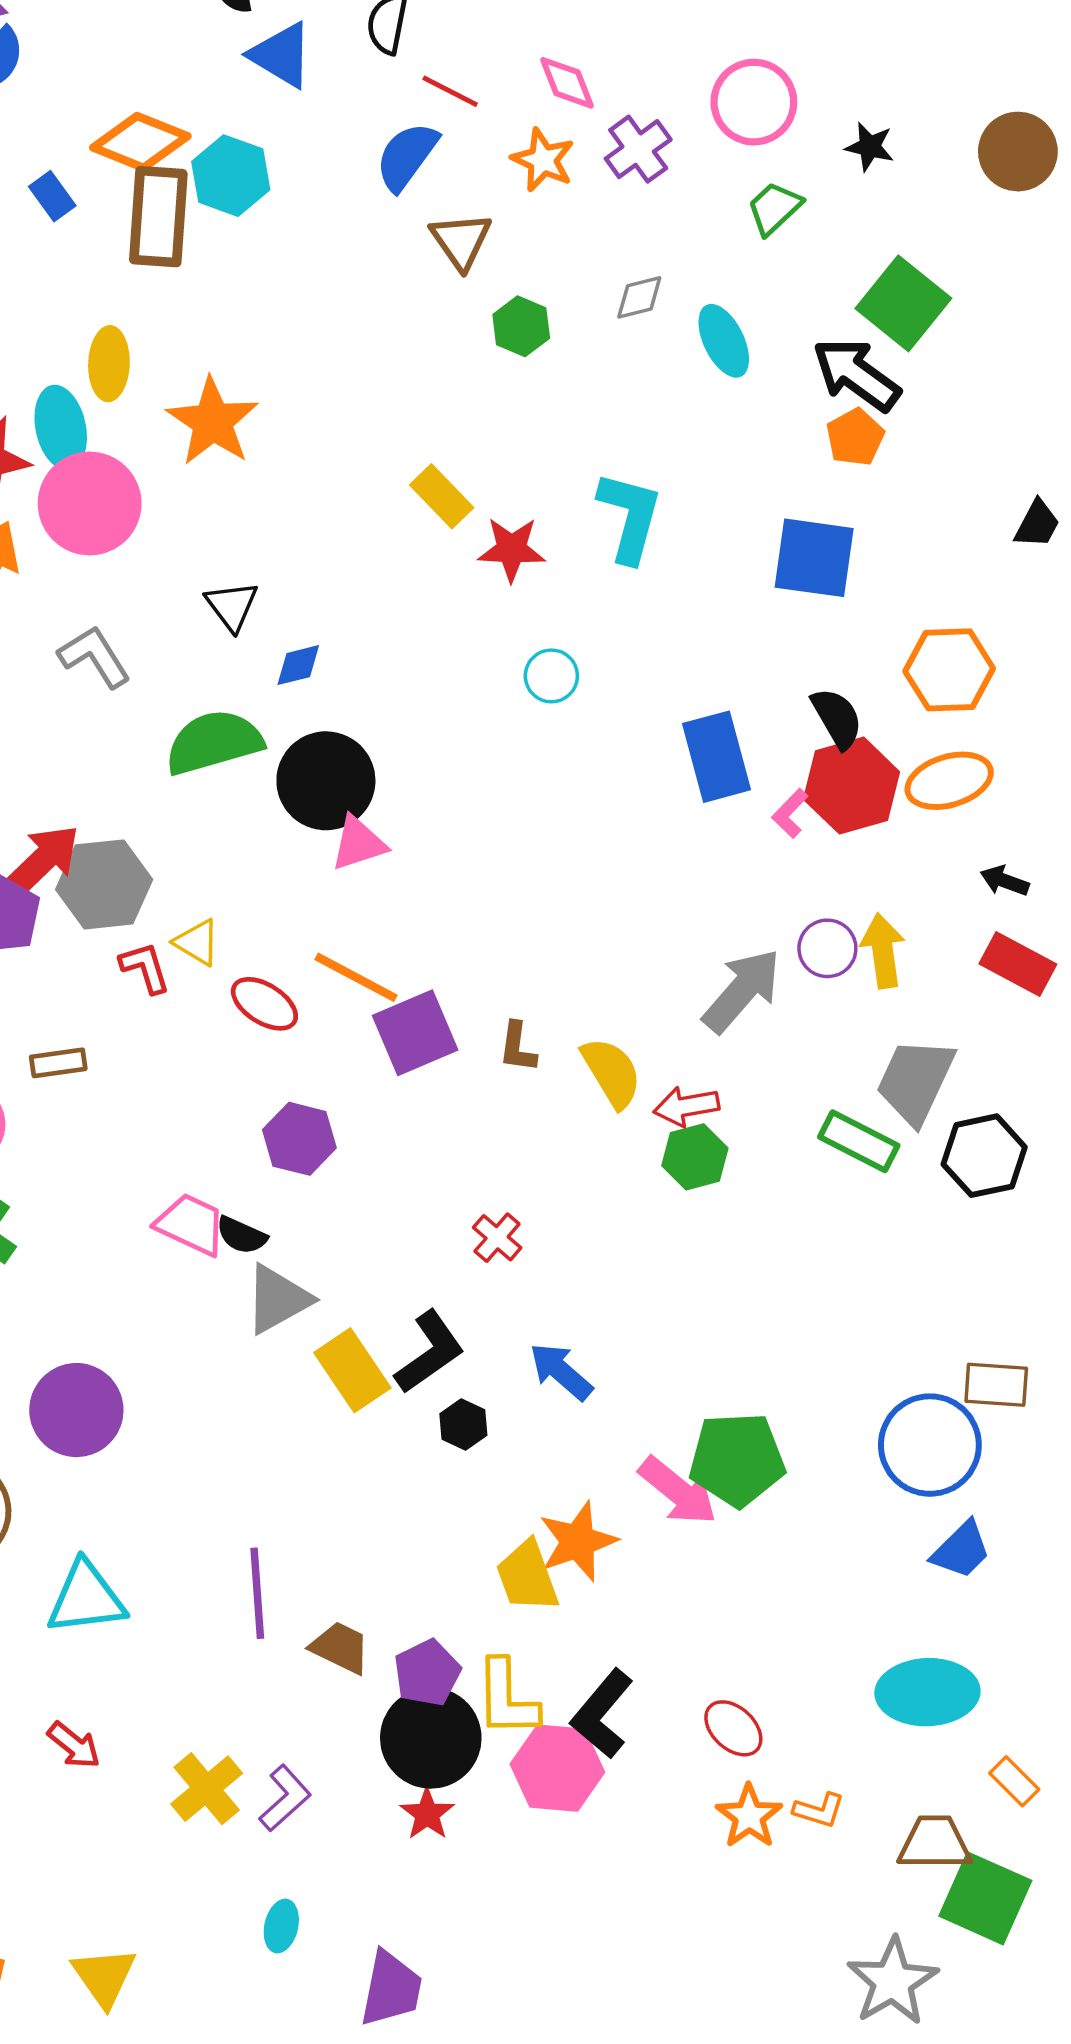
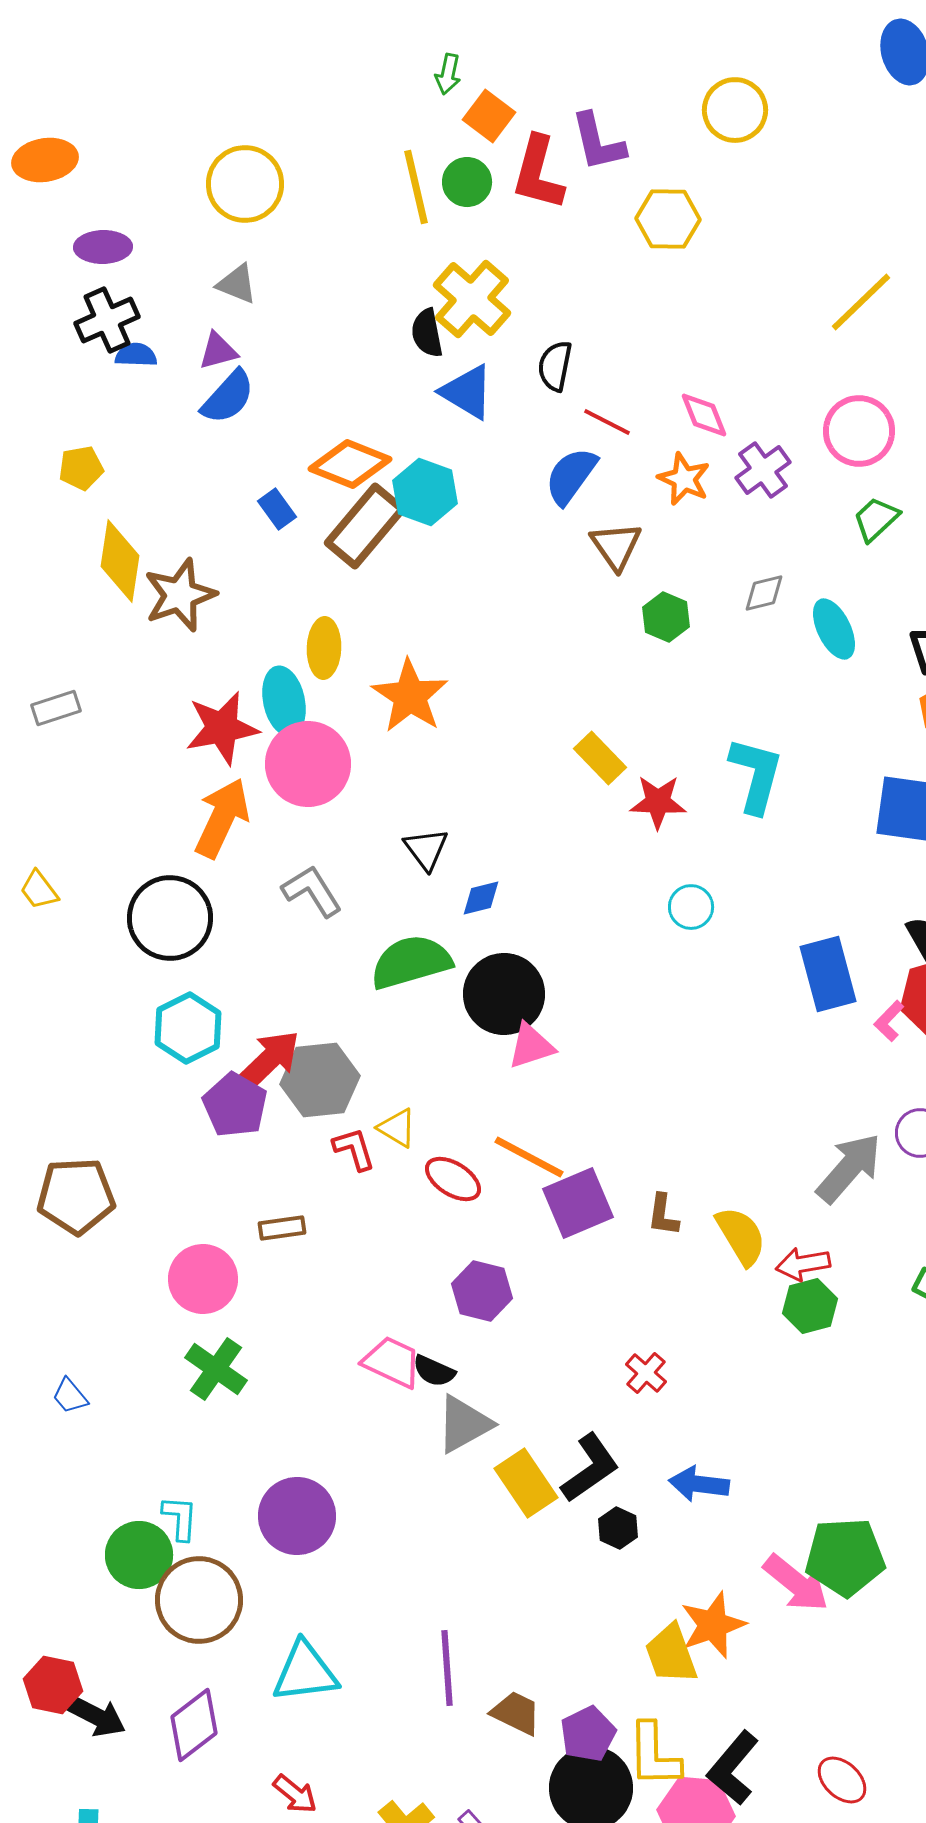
brown rectangle: (158, 217) -> (365, 526), turned 36
blue arrow: (561, 1371) -> (699, 1484), turned -34

